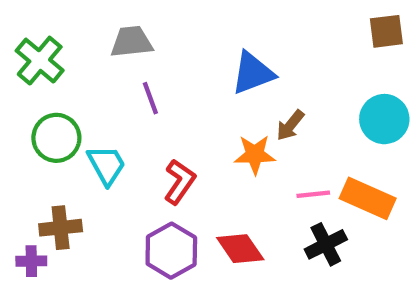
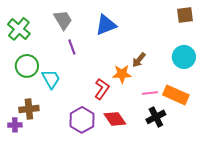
gray trapezoid: (132, 42) -> (63, 20), turned 65
blue triangle: (253, 73) -> (106, 25), moved
red L-shape: (180, 182) -> (102, 89), moved

